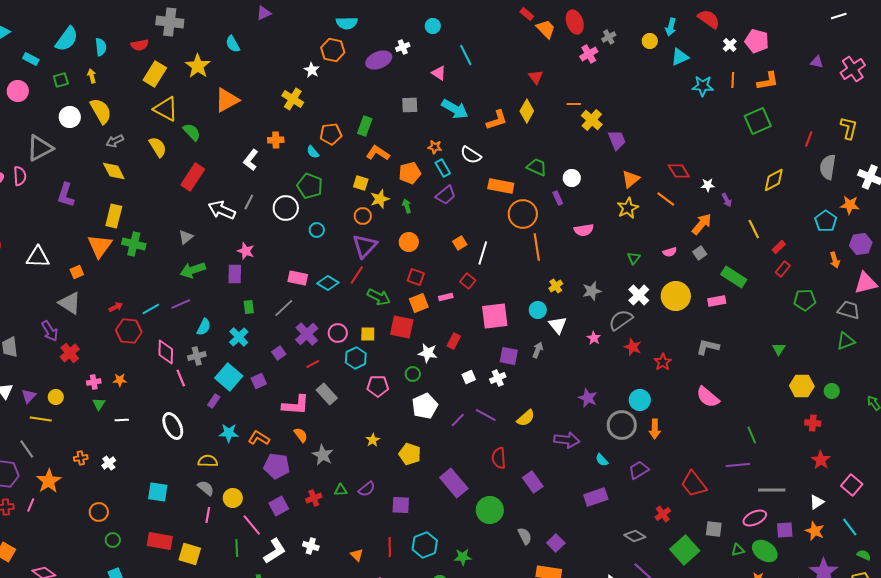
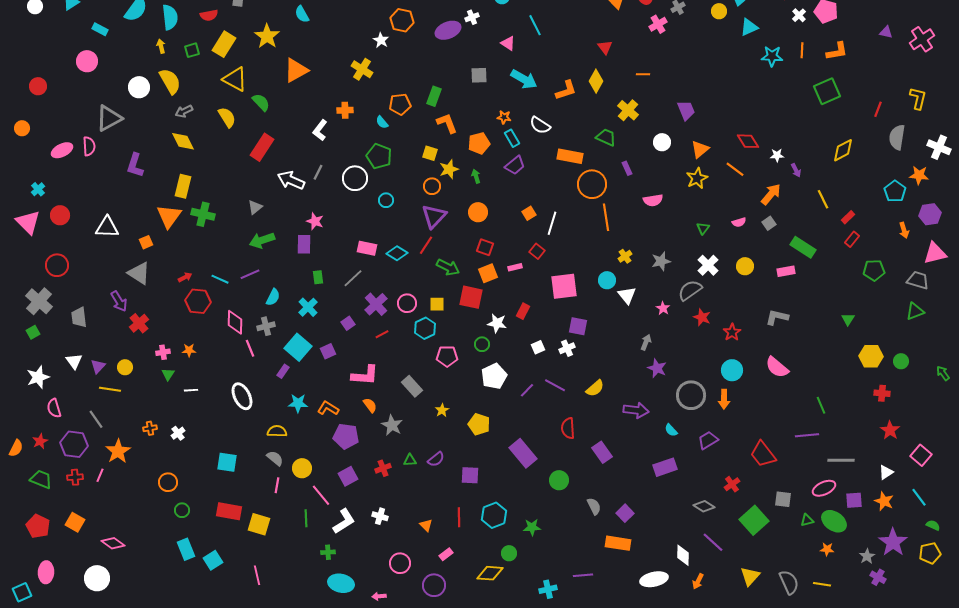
cyan semicircle: (101, 47) -> (170, 17), size x1.4
green square: (61, 80) -> (192, 50), moved
yellow cross: (592, 120) -> (628, 110), moved
orange L-shape: (378, 153) -> (447, 123), turned 35
white circle: (572, 178) -> (662, 142), moved
yellow circle: (676, 296) -> (745, 266), size x0.6
cyan line: (151, 309) -> (220, 279), turned 54
gray arrow: (538, 350) -> (646, 342), moved
gray rectangle: (327, 394) -> (412, 386), moved
cyan circle: (640, 400) -> (732, 370), moved
green circle: (490, 510) -> (559, 480), size x0.7

